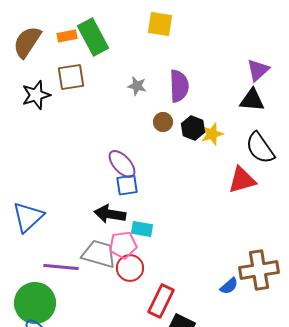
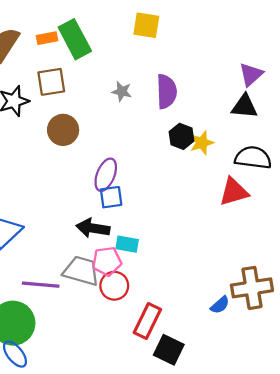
brown circle: (163, 122) -> (63, 130), moved, size x1.5
black semicircle: (260, 148) -> (253, 158), turned 132
purple ellipse: (122, 164) -> (106, 175), turned 64

